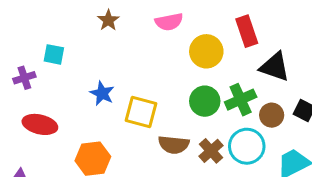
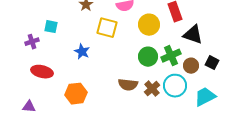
yellow square: (141, 112) -> (107, 28), moved

